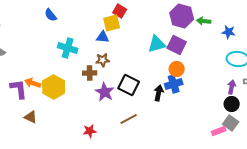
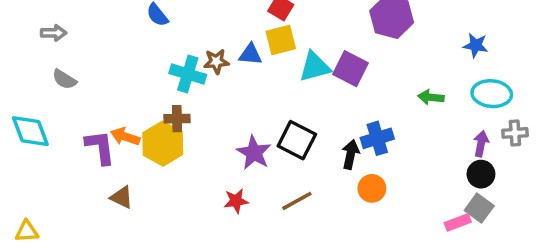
green arrow: (204, 21) -> (431, 97), moved
yellow square: (112, 23) -> (281, 40), moved
cyan triangle: (157, 44) -> (315, 67), moved
purple square: (177, 45) -> (350, 69), moved
brown star: (103, 60) -> (216, 61), moved
orange circle: (177, 69) -> (372, 188), moved
brown cross: (90, 73) -> (177, 119), moved
red star: (90, 131) -> (236, 201), moved

